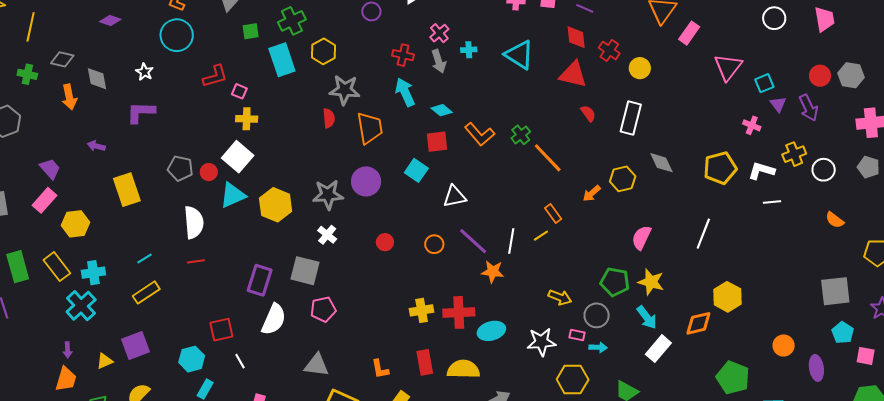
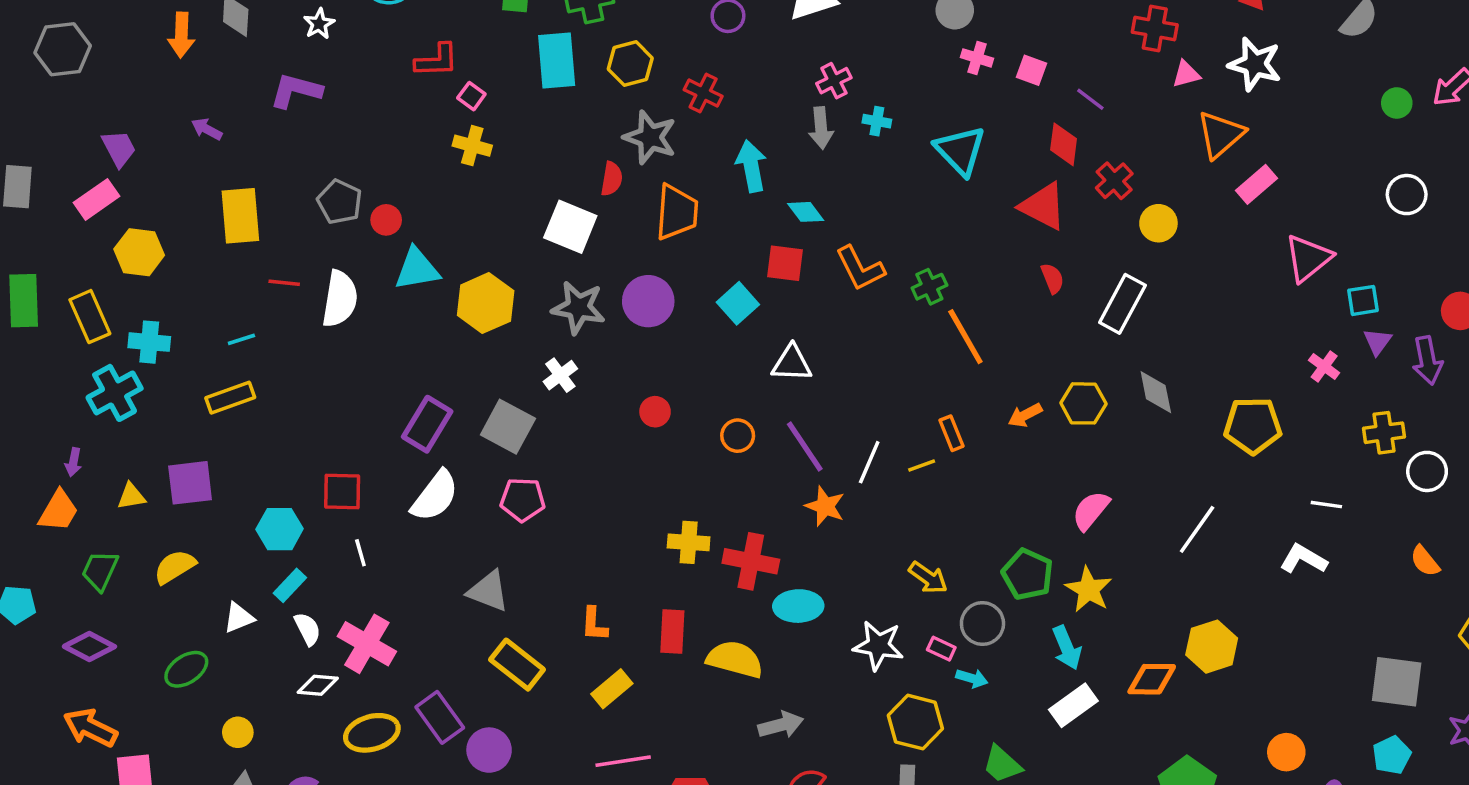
red cross: (403, 55) -> (703, 93), moved
white square: (238, 157) -> (570, 227), moved, turned -32
white L-shape: (761, 171) -> (1303, 559), moved
red line: (196, 261) -> (284, 283), moved

